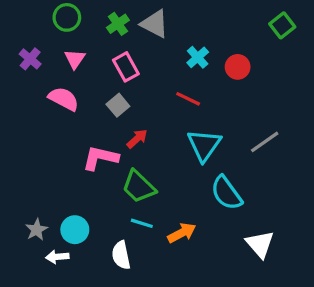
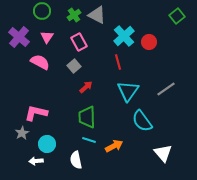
cyan cross: (198, 57) -> (124, 36), size x1.5
purple cross: (30, 59) -> (19, 37), size x1.5
red line: (188, 99) -> (118, 62), turned 49
pink L-shape: (100, 158) -> (36, 113), moved
green trapezoid: (139, 187) -> (87, 117), turned 45
gray star: (37, 230) -> (22, 133), moved

